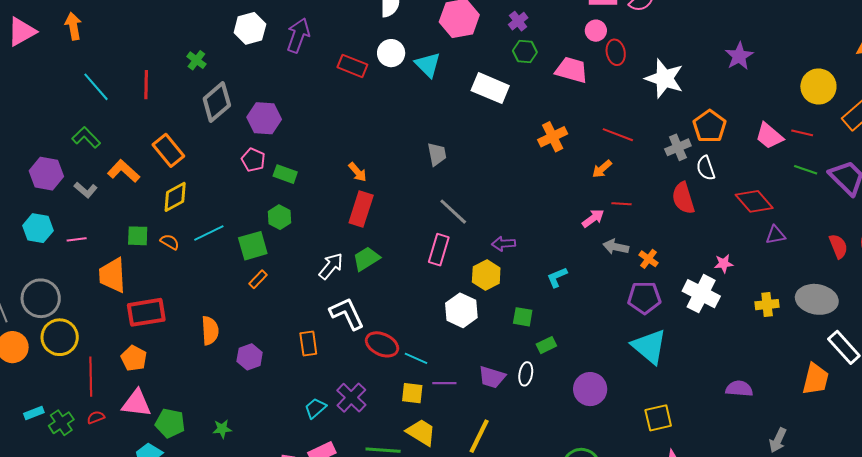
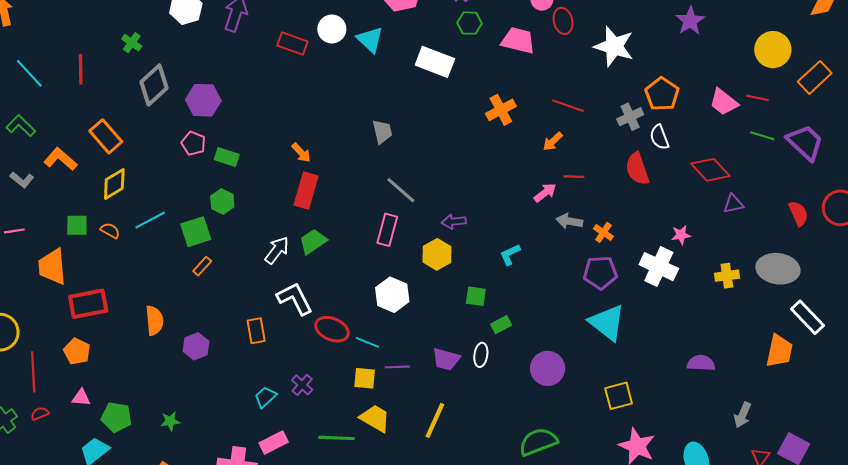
white hexagon: (461, 310) -> (392, 295), moved
purple cross: (351, 398) -> (302, 385), size x0.7
pink triangle: (136, 403) -> (81, 398), size x0.6

